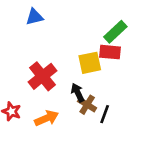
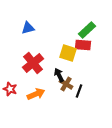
blue triangle: (34, 17) -> (28, 28), moved
yellow square: (90, 63) -> (68, 53), turned 30

